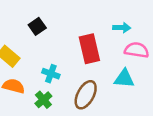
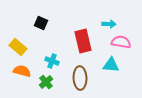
black square: (37, 26) -> (41, 23), turned -32
brown ellipse: (86, 95) -> (80, 78), turned -30

